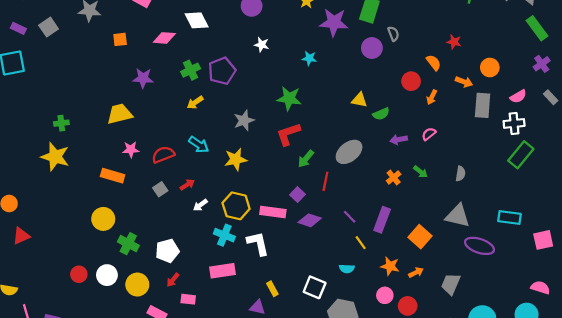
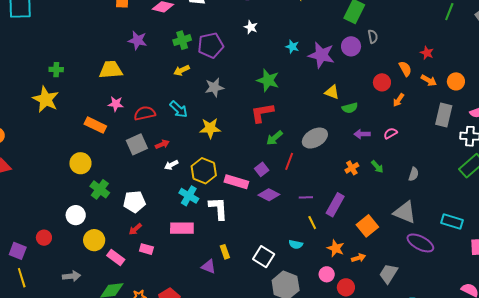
purple star: (334, 22) -> (321, 55), moved
orange arrow: (464, 82) -> (429, 80), moved
gray star: (244, 120) -> (214, 87), moved
gray square: (160, 189) -> (137, 144), size x1.5
purple line: (350, 217) -> (306, 197), turned -56
red circle: (79, 274) -> (44, 238), moved
yellow circle: (137, 285) -> (94, 240), moved

